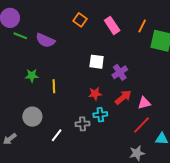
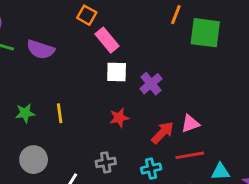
pink rectangle: (112, 25) -> (107, 40), moved
green star: (32, 76) -> (25, 113), moved
red arrow: (123, 97) -> (163, 133), moved
cyan cross: (100, 115) -> (151, 169), moved
red line: (141, 125) -> (190, 155), turned 42

